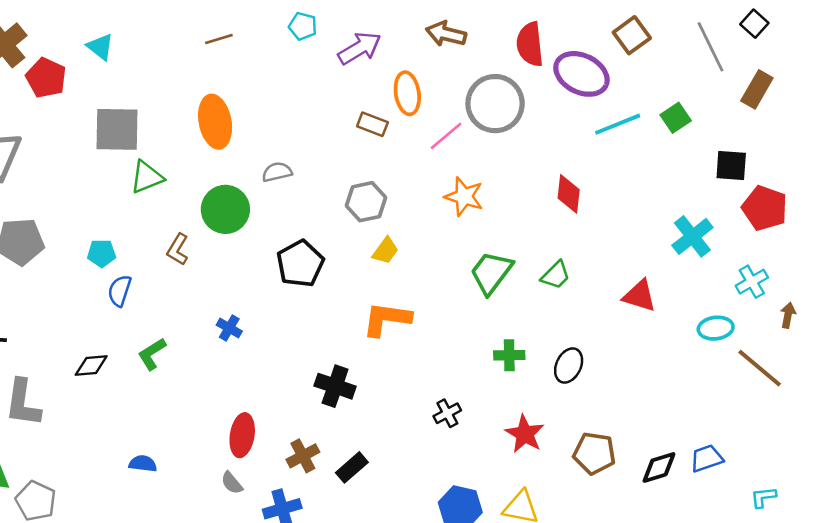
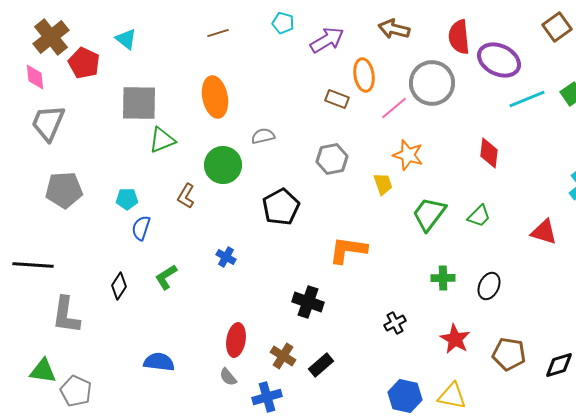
brown square: (632, 35) -> (557, 27), moved
yellow trapezoid: (385, 251) -> (383, 184), moved, turned -55
black diamond: (91, 366) -> (119, 286), turned -52
brown cross: (303, 456) -> (283, 356), turned -30
blue semicircle: (143, 464) -> (159, 362), size x1.4

